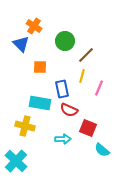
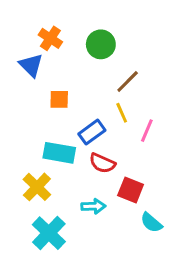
green circle: (65, 41) -> (101, 44), moved
yellow line: (82, 76) -> (122, 113), turned -40
blue rectangle: (62, 89) -> (92, 132), turned 66
yellow cross: (25, 126) -> (37, 187), turned 30
cyan cross: (16, 161) -> (49, 233), moved

